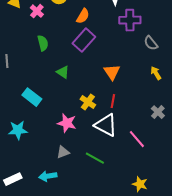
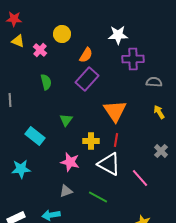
gray semicircle: (151, 43) -> (154, 82), turned 133
green triangle: (63, 72) -> (66, 120), moved, turned 32
orange triangle: (112, 72) -> (115, 111), size x1.4
yellow cross: (88, 102) -> (91, 141), turned -35

